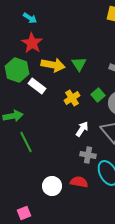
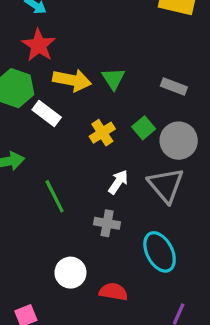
green line: (26, 142) -> (55, 196), moved
gray cross: (88, 155) -> (107, 223), moved
red semicircle: (79, 182) -> (113, 292), moved

